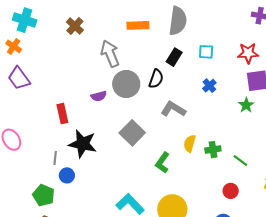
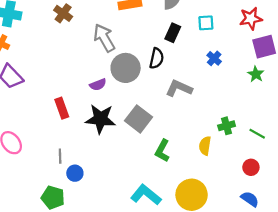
black star: (83, 144) -> (100, 119), moved
yellow semicircle: (190, 144) -> (205, 146), moved
green L-shape: (162, 163) -> (162, 151), moved

